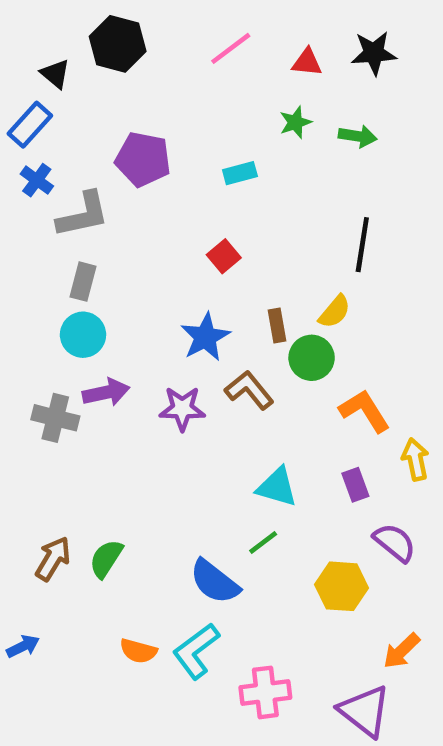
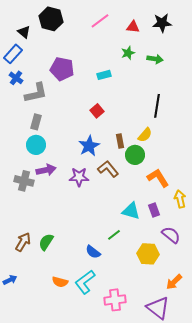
cyan triangle: (277, 487) -> (131, 211), moved
blue semicircle: (215, 582) -> (93, 252), size x0.7

